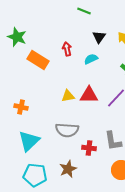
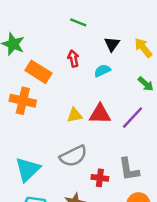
green line: (84, 11) -> (78, 22), moved
orange cross: (21, 107) -> (23, 101), moved, size x1.5
gray semicircle: (67, 130) -> (73, 156), turned -30

